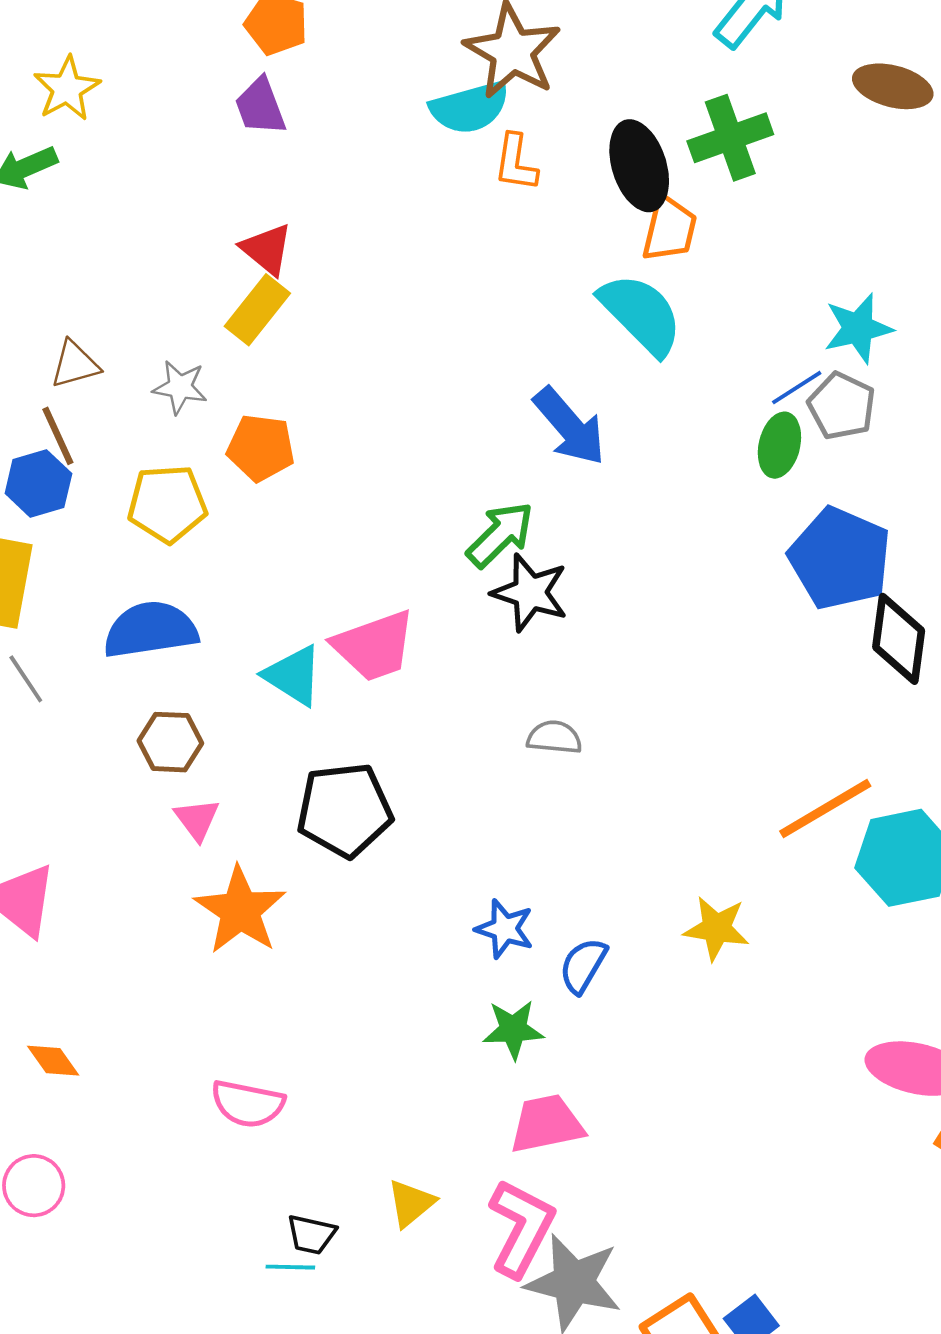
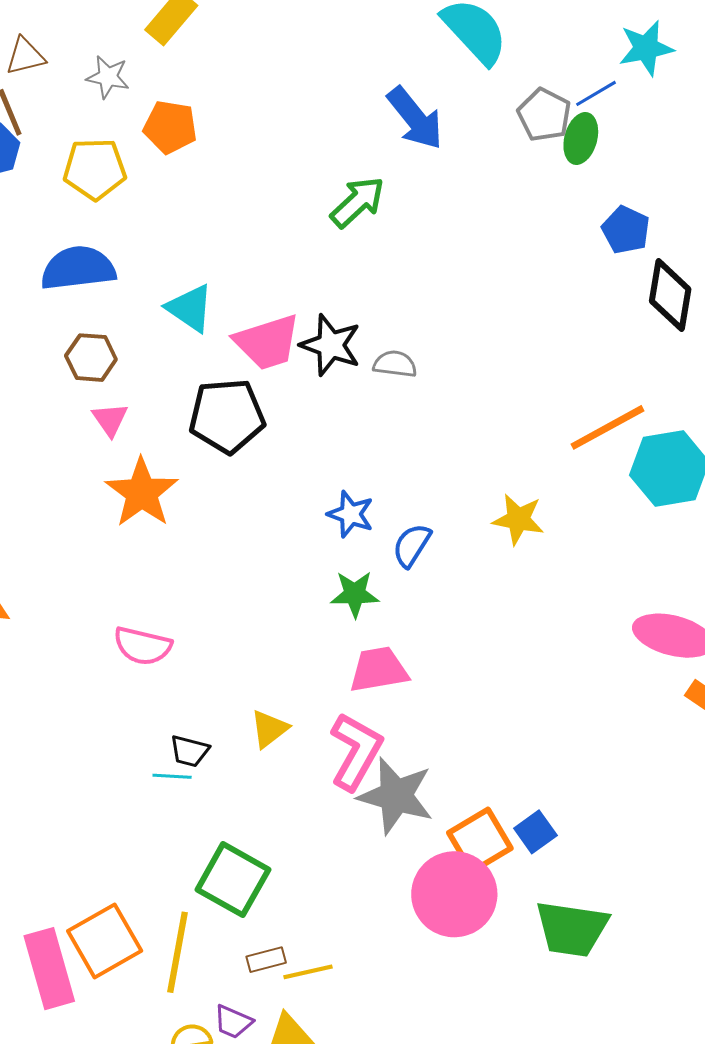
gray pentagon: (842, 406) -> (544, 115), moved
blue pentagon: (840, 558) -> (626, 230), size x0.6
black star: (530, 593) -> (331, 345), moved
pink trapezoid: (374, 646) -> (267, 342), moved

